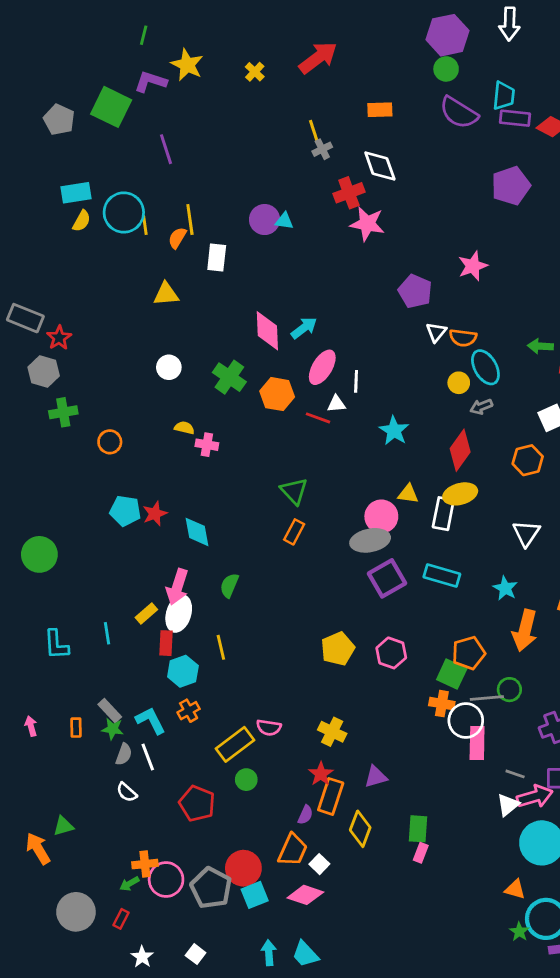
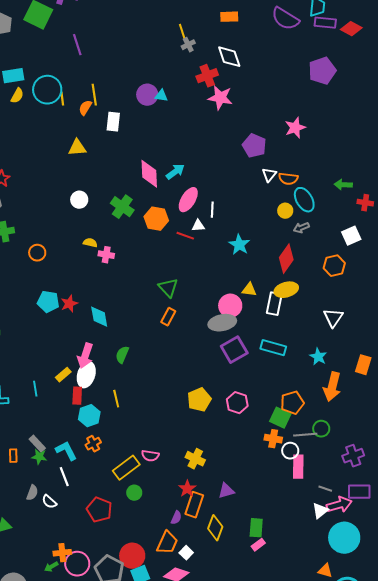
white circle: (466, 720) -> (290, 451), size x0.7
gray semicircle: (124, 754) -> (32, 493), moved
pink rectangle: (421, 853) -> (258, 545), turned 32

